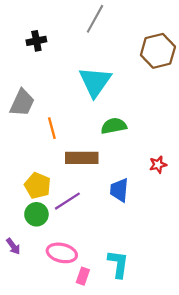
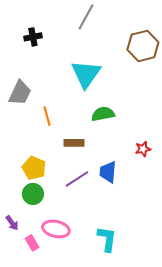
brown rectangle: (82, 158) -> (74, 143), size x0.7
purple line: (67, 201) -> (77, 179), moved
pink rectangle: (83, 276) -> (32, 243), moved, turned -49

